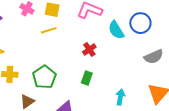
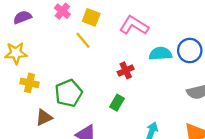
yellow line: (49, 30) -> (83, 40), turned 56
cyan semicircle: (116, 30) -> (160, 54), turned 108

